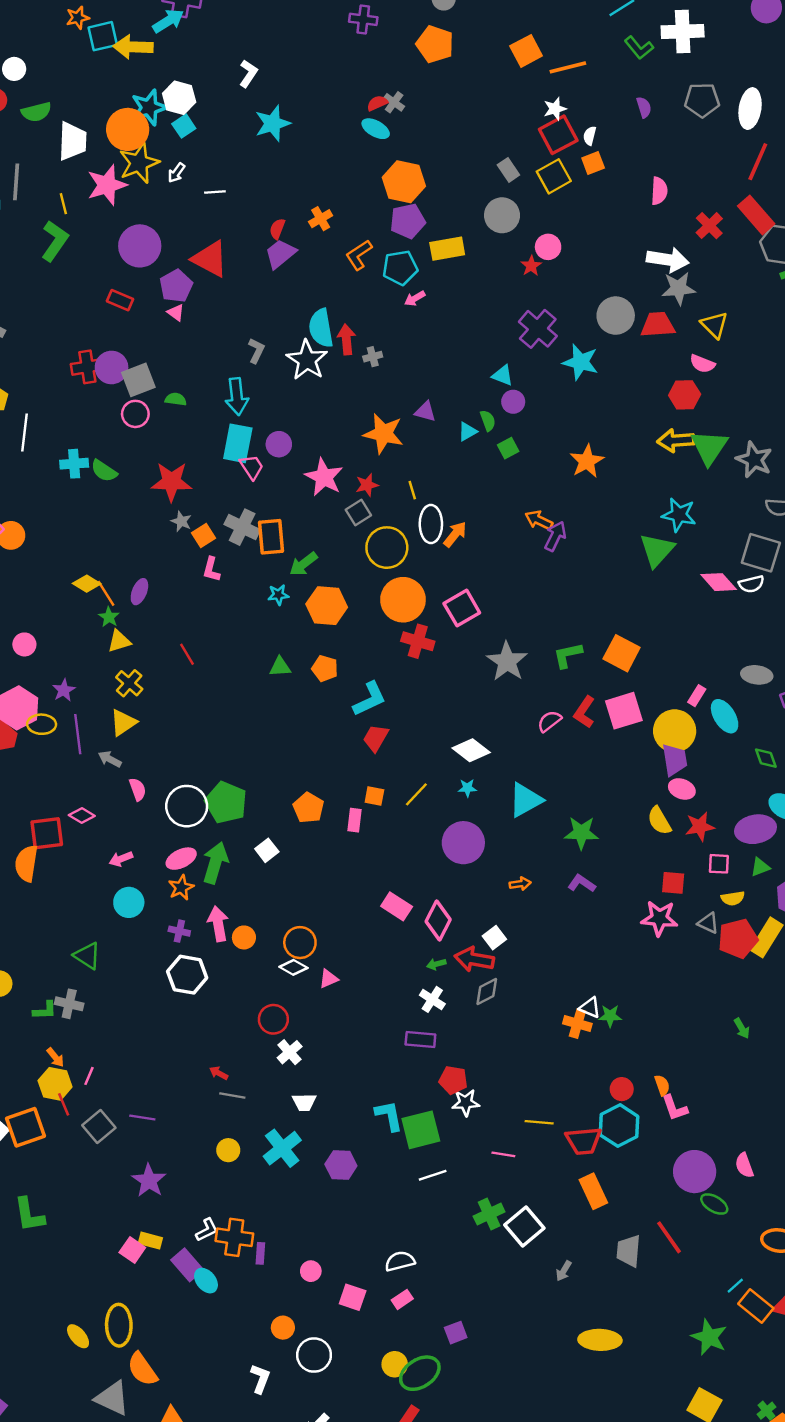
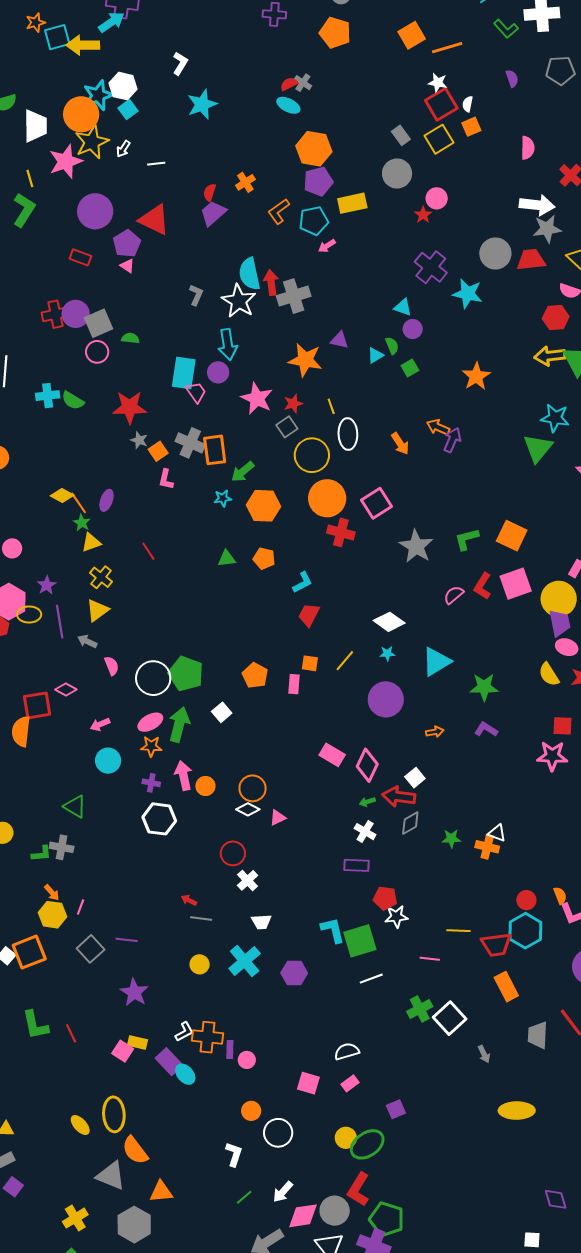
white star: (555, 109) -> (438, 83), turned 30
gray cross: (373, 357) -> (294, 296), size x2.0
cyan arrow: (237, 396) -> (228, 344), moved
orange arrow: (455, 534) -> (400, 444), moved, turned 110
cyan L-shape: (370, 699) -> (303, 582), size x0.7
orange star: (181, 887) -> (151, 746), turned 30
green star: (610, 1016) -> (451, 839), moved
red line: (64, 1104) -> (71, 1033), moved
pink circle: (311, 1271) -> (247, 1060), moved
gray arrow: (564, 1271) -> (484, 1054), turned -54

